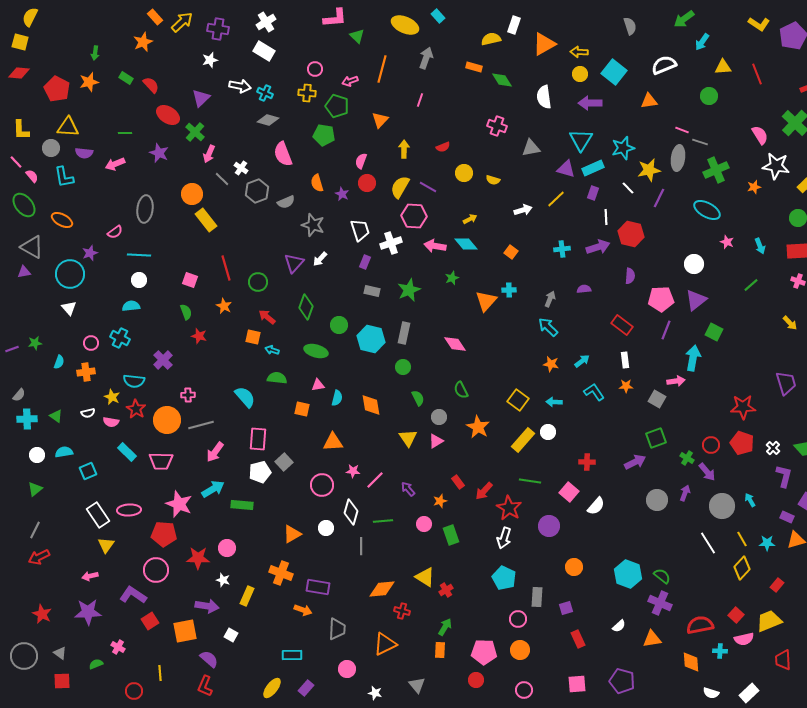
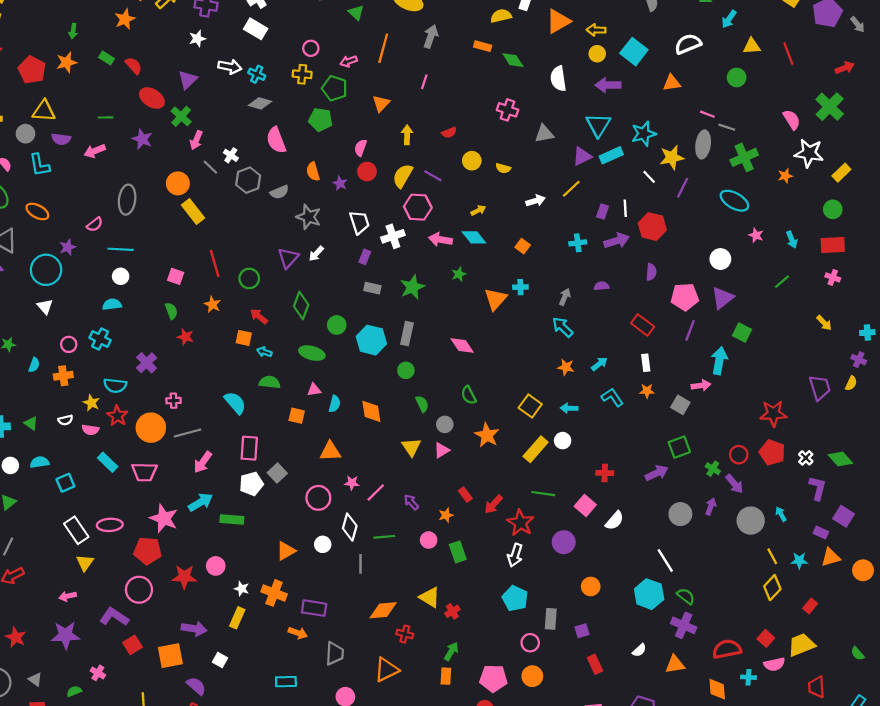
purple triangle: (566, 169) -> (582, 156), turned -42
purple rectangle: (593, 193) -> (603, 211), moved
white line: (708, 543) -> (665, 561), moved
white star: (223, 580) -> (242, 589), moved

